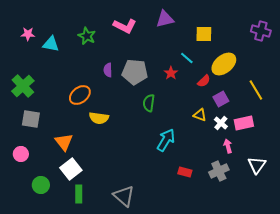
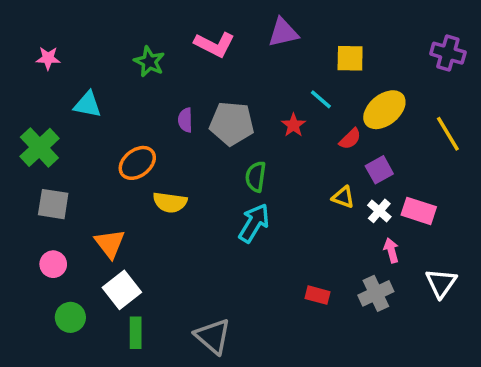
cyan triangle: (51, 44) -> (88, 105), moved
yellow line: (256, 90) -> (448, 134), moved
pink rectangle: (244, 123) -> (419, 211), turned 30
cyan arrow: (166, 140) -> (254, 223), moved
pink circle: (21, 154) -> (53, 264), moved

